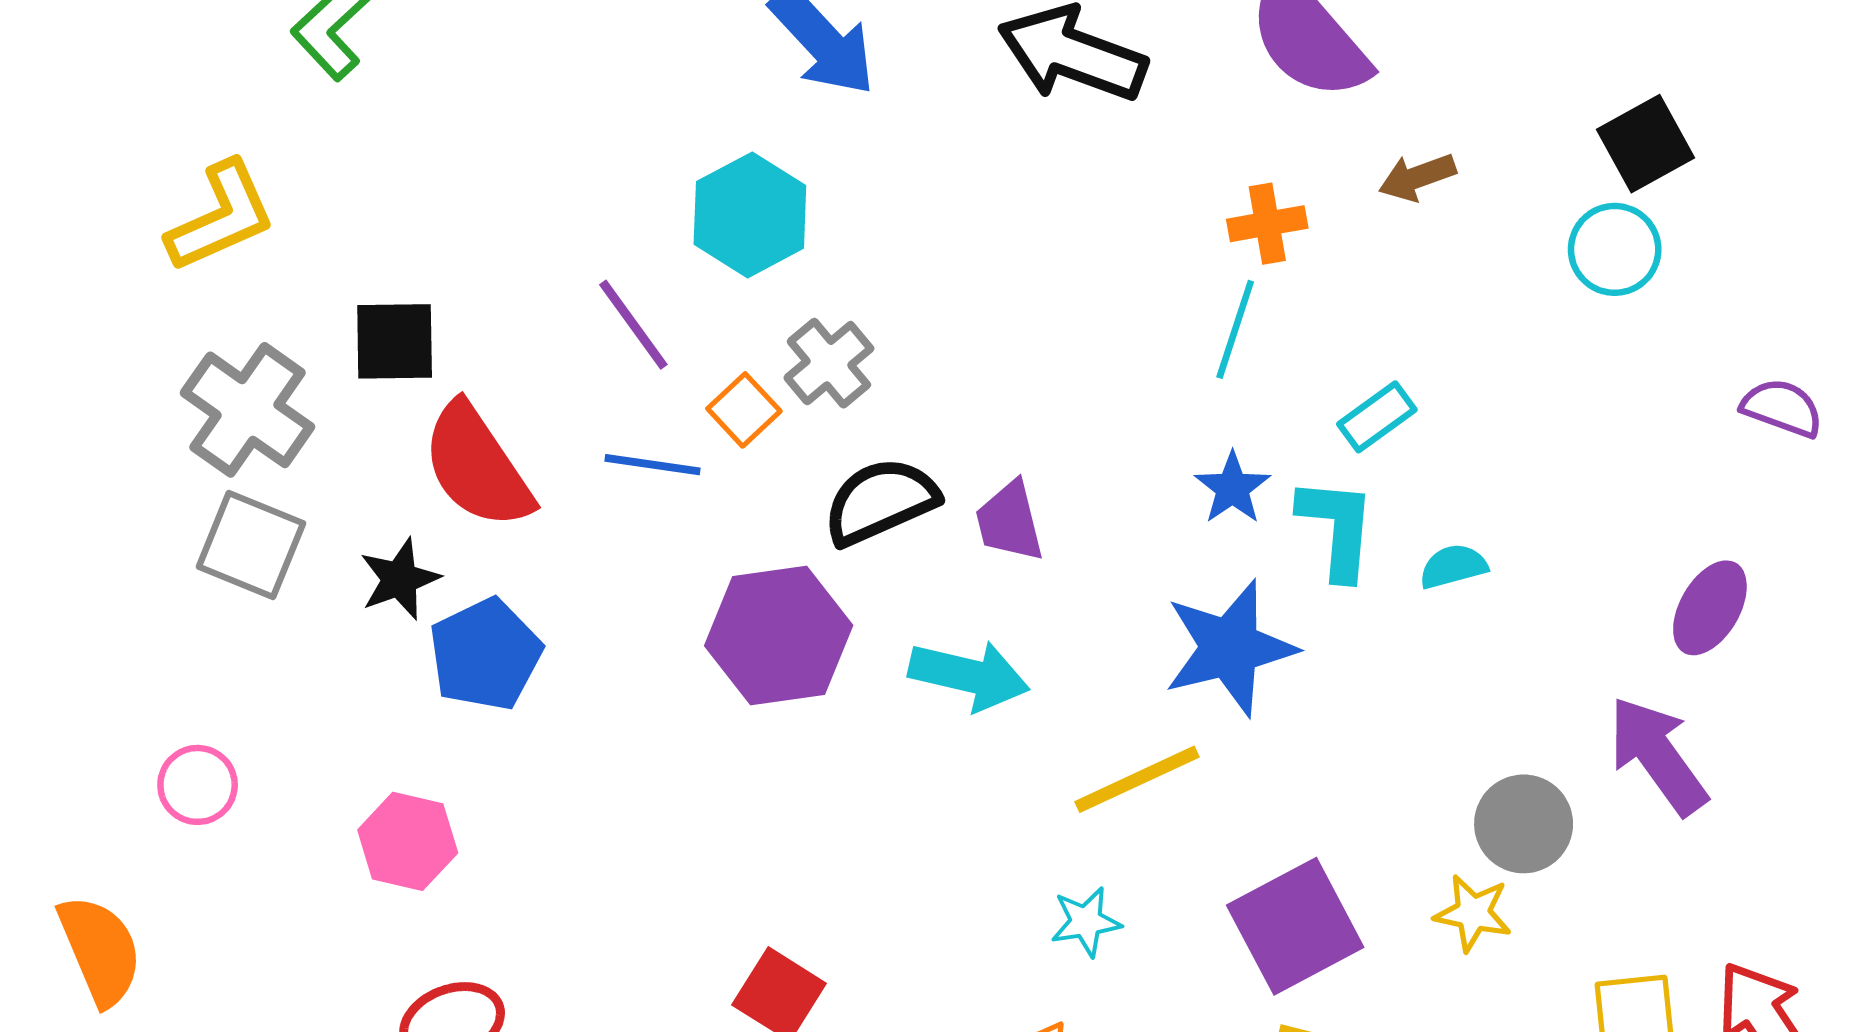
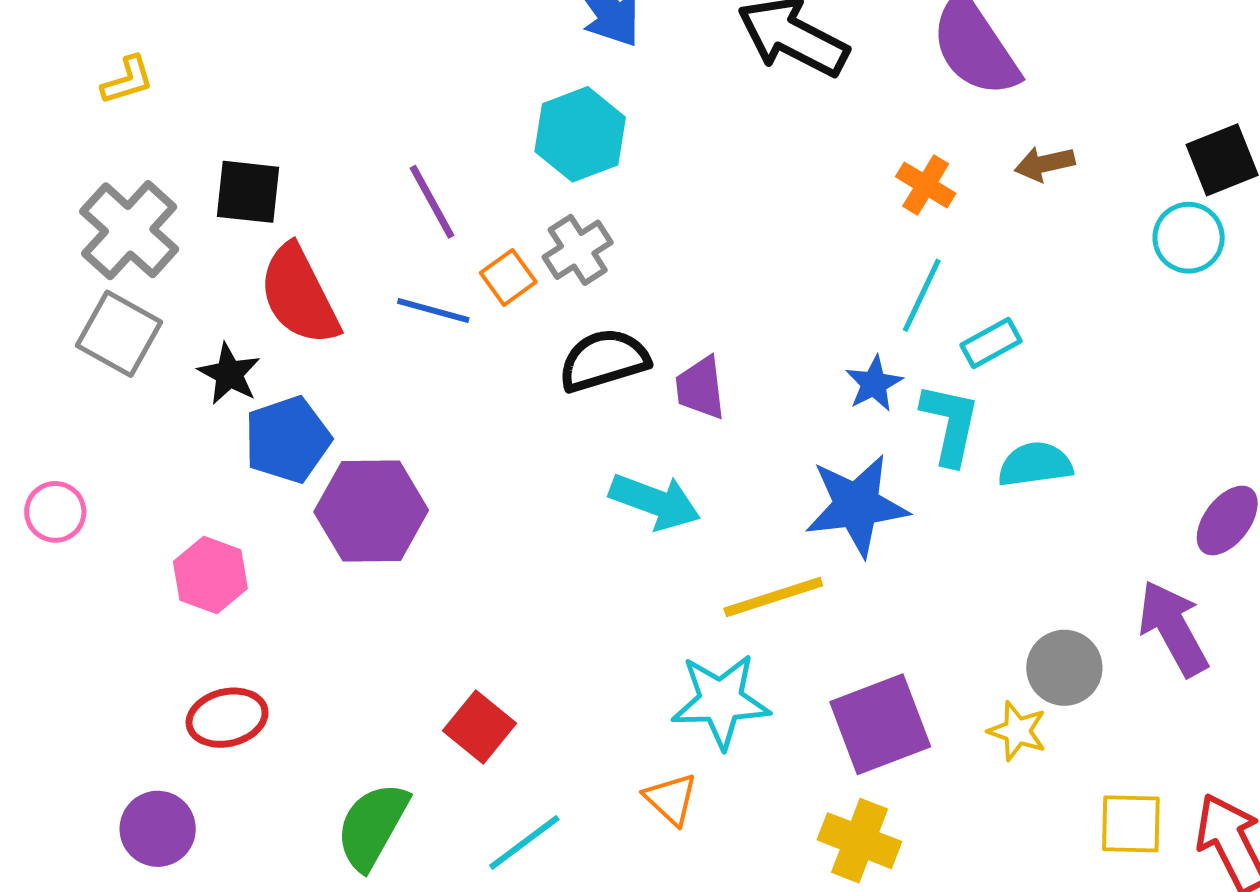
cyan hexagon: (750, 215) -> (580, 134), moved
yellow L-shape: (221, 217) -> (127, 80), size x0.6
orange cross: (1267, 224) -> (926, 185), turned 34
cyan line: (1235, 329) -> (922, 295), moved
cyan semicircle: (1453, 566) -> (1035, 464), size x1.4
black star: (400, 579) -> (229, 374), turned -30
purple hexagon: (779, 635) -> (371, 511), moved
cyan star: (1086, 922) -> (721, 701), size x1.8

